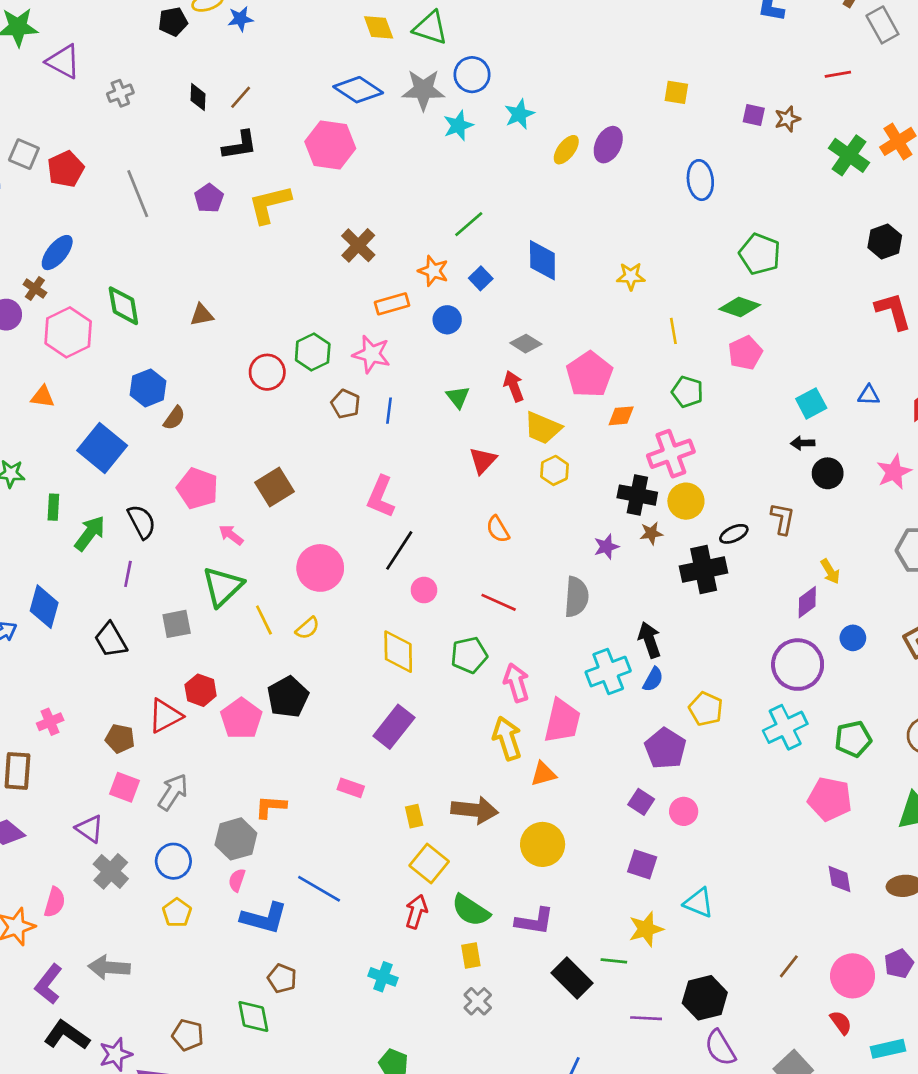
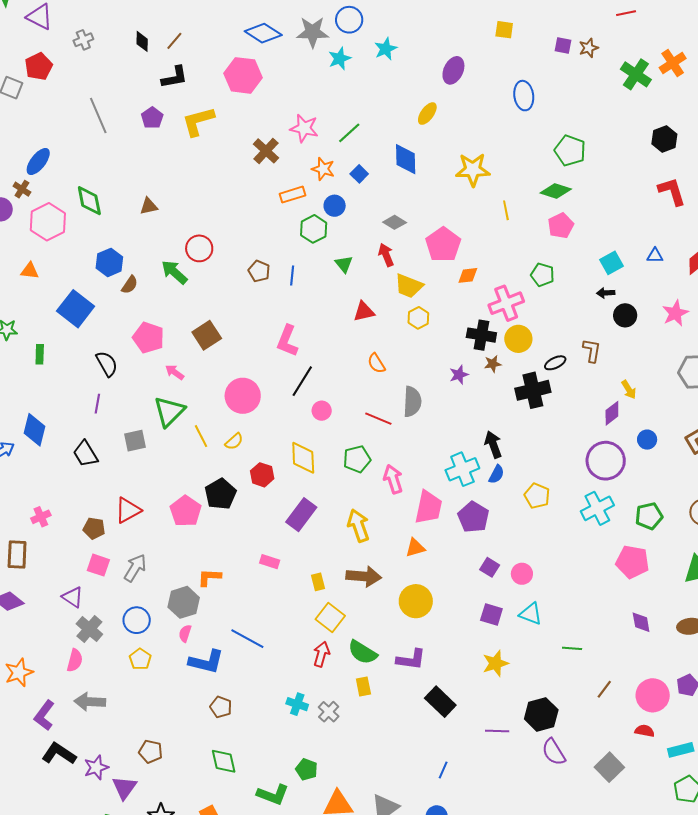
yellow ellipse: (566, 150) -> (427, 114), moved
red pentagon: (66, 169) -> (39, 66), moved
yellow star: (631, 276) -> (473, 170), size x1.6
green hexagon: (313, 352) -> (314, 229), moved
pink star: (371, 354) -> (304, 128), moved
green pentagon: (687, 392) -> (542, 275), moved
red triangle: (483, 460) -> (364, 312), turned 35
green arrow: (90, 533) -> (174, 272), moved, turned -84
gray semicircle: (576, 597) -> (412, 402), moved
red hexagon: (201, 690) -> (262, 475), moved
yellow arrow: (507, 738) -> (358, 526), moved
purple pentagon: (665, 748) -> (473, 517), moved
pink semicircle: (55, 902) -> (75, 660), moved
cyan triangle: (699, 903) -> (531, 614), moved
green line: (614, 961) -> (572, 648), moved
gray cross: (478, 1001) -> (329, 712), moved
green diamond: (253, 1016) -> (224, 761), moved
red semicircle: (841, 1023) -> (645, 731), turned -42

